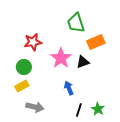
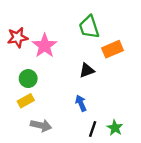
red star: (33, 42) -> (18, 37), moved
pink star: (61, 58) -> (45, 46), moved
black triangle: (83, 62) -> (87, 70), moved

